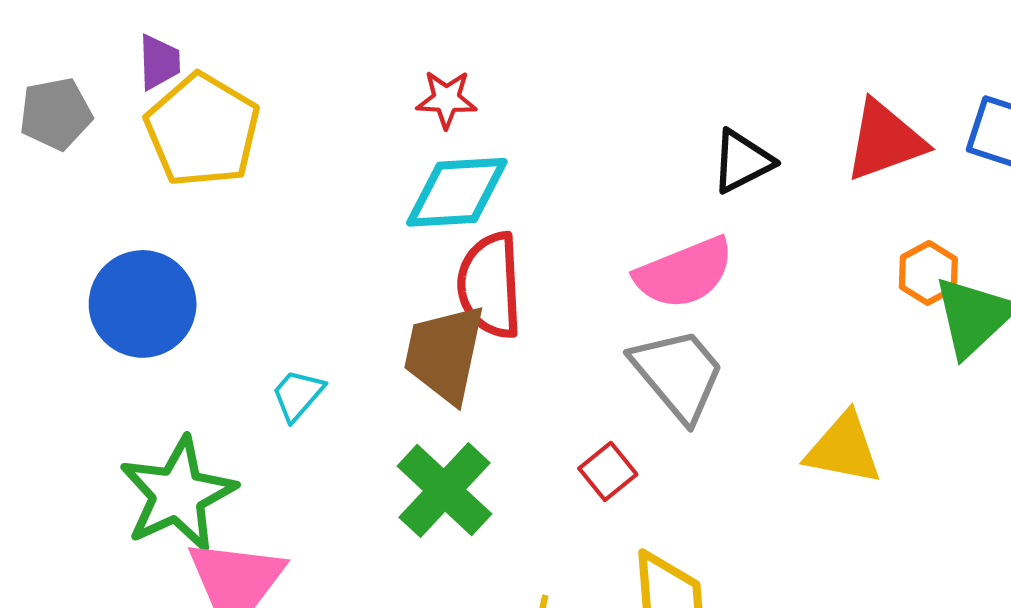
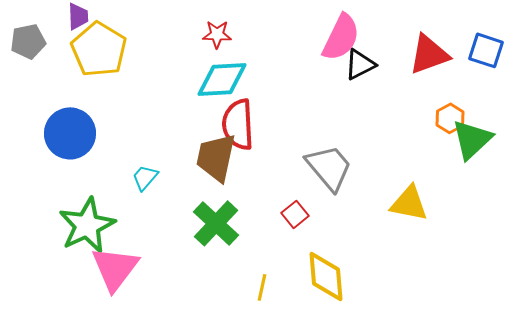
pink semicircle: (684, 273) -> (341, 37), moved, turned -42

